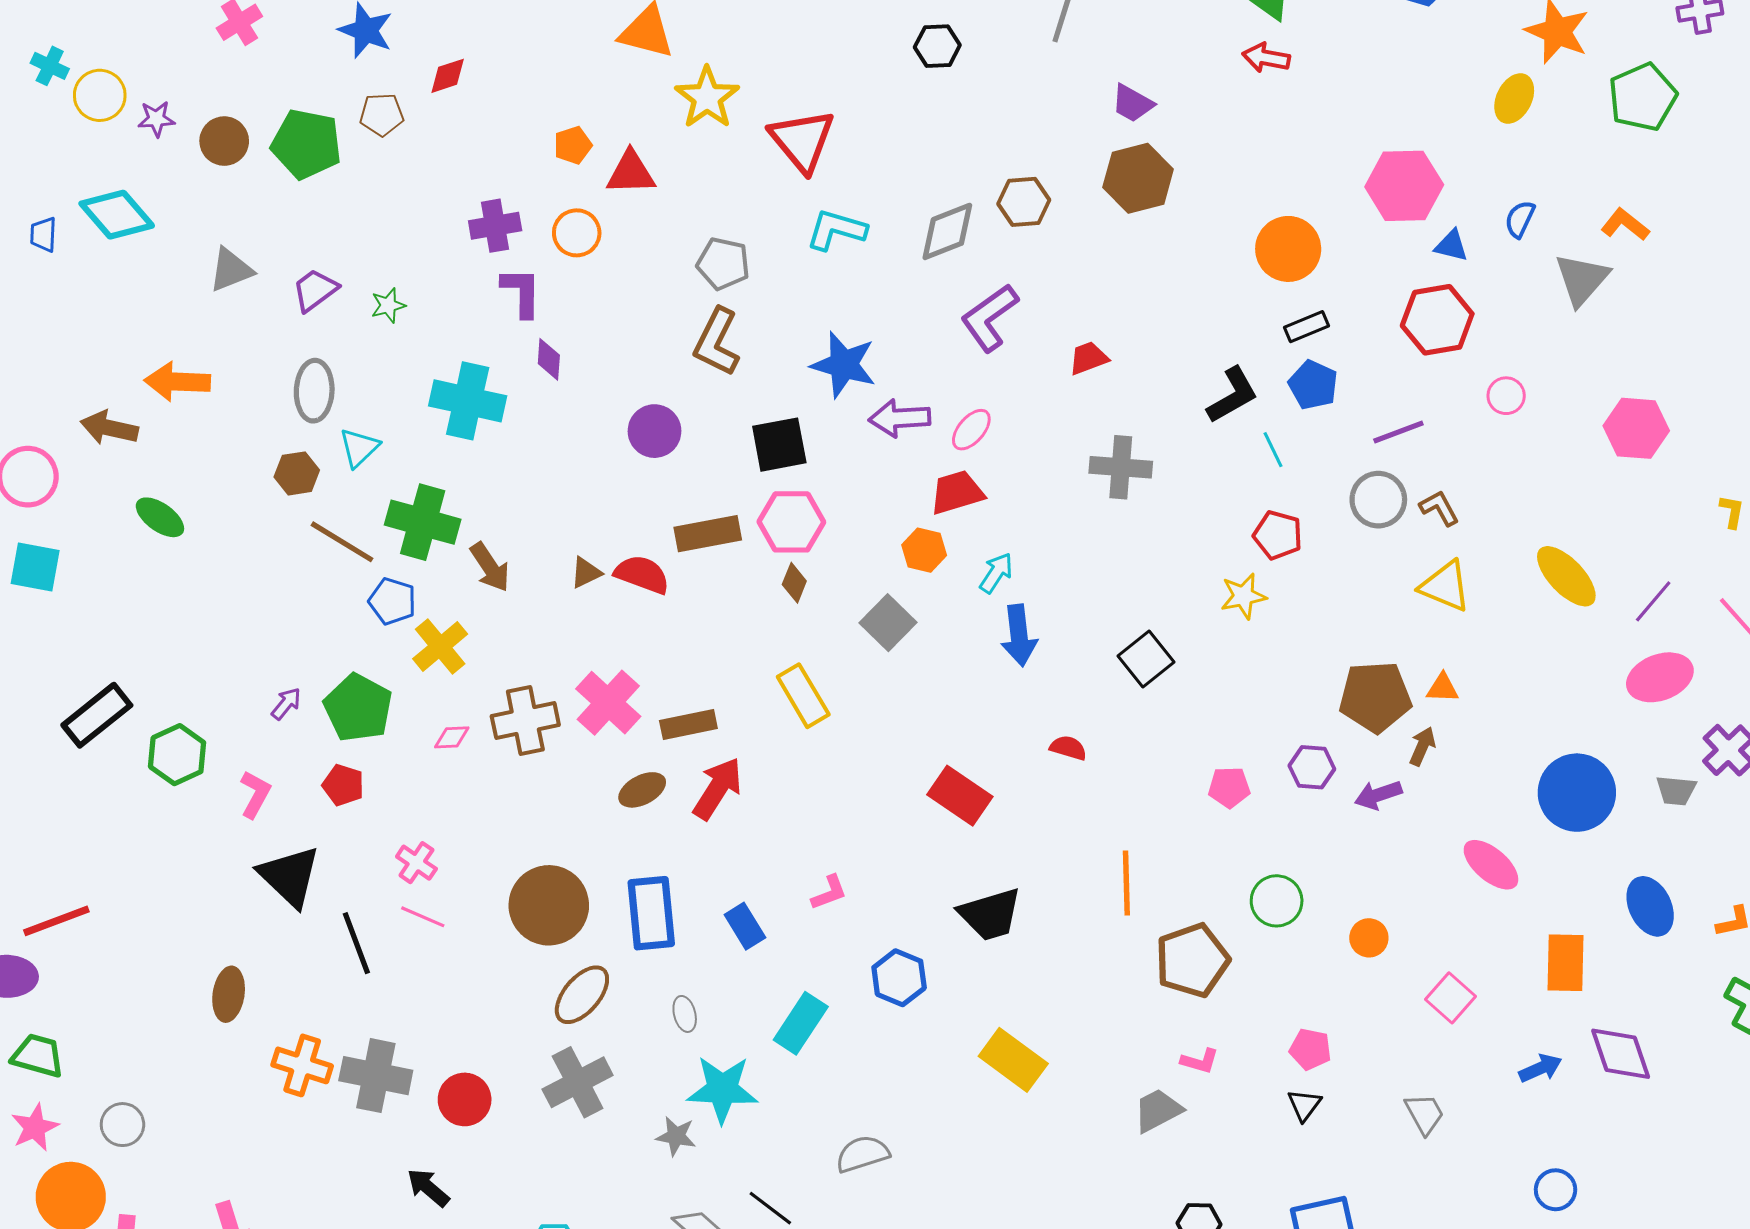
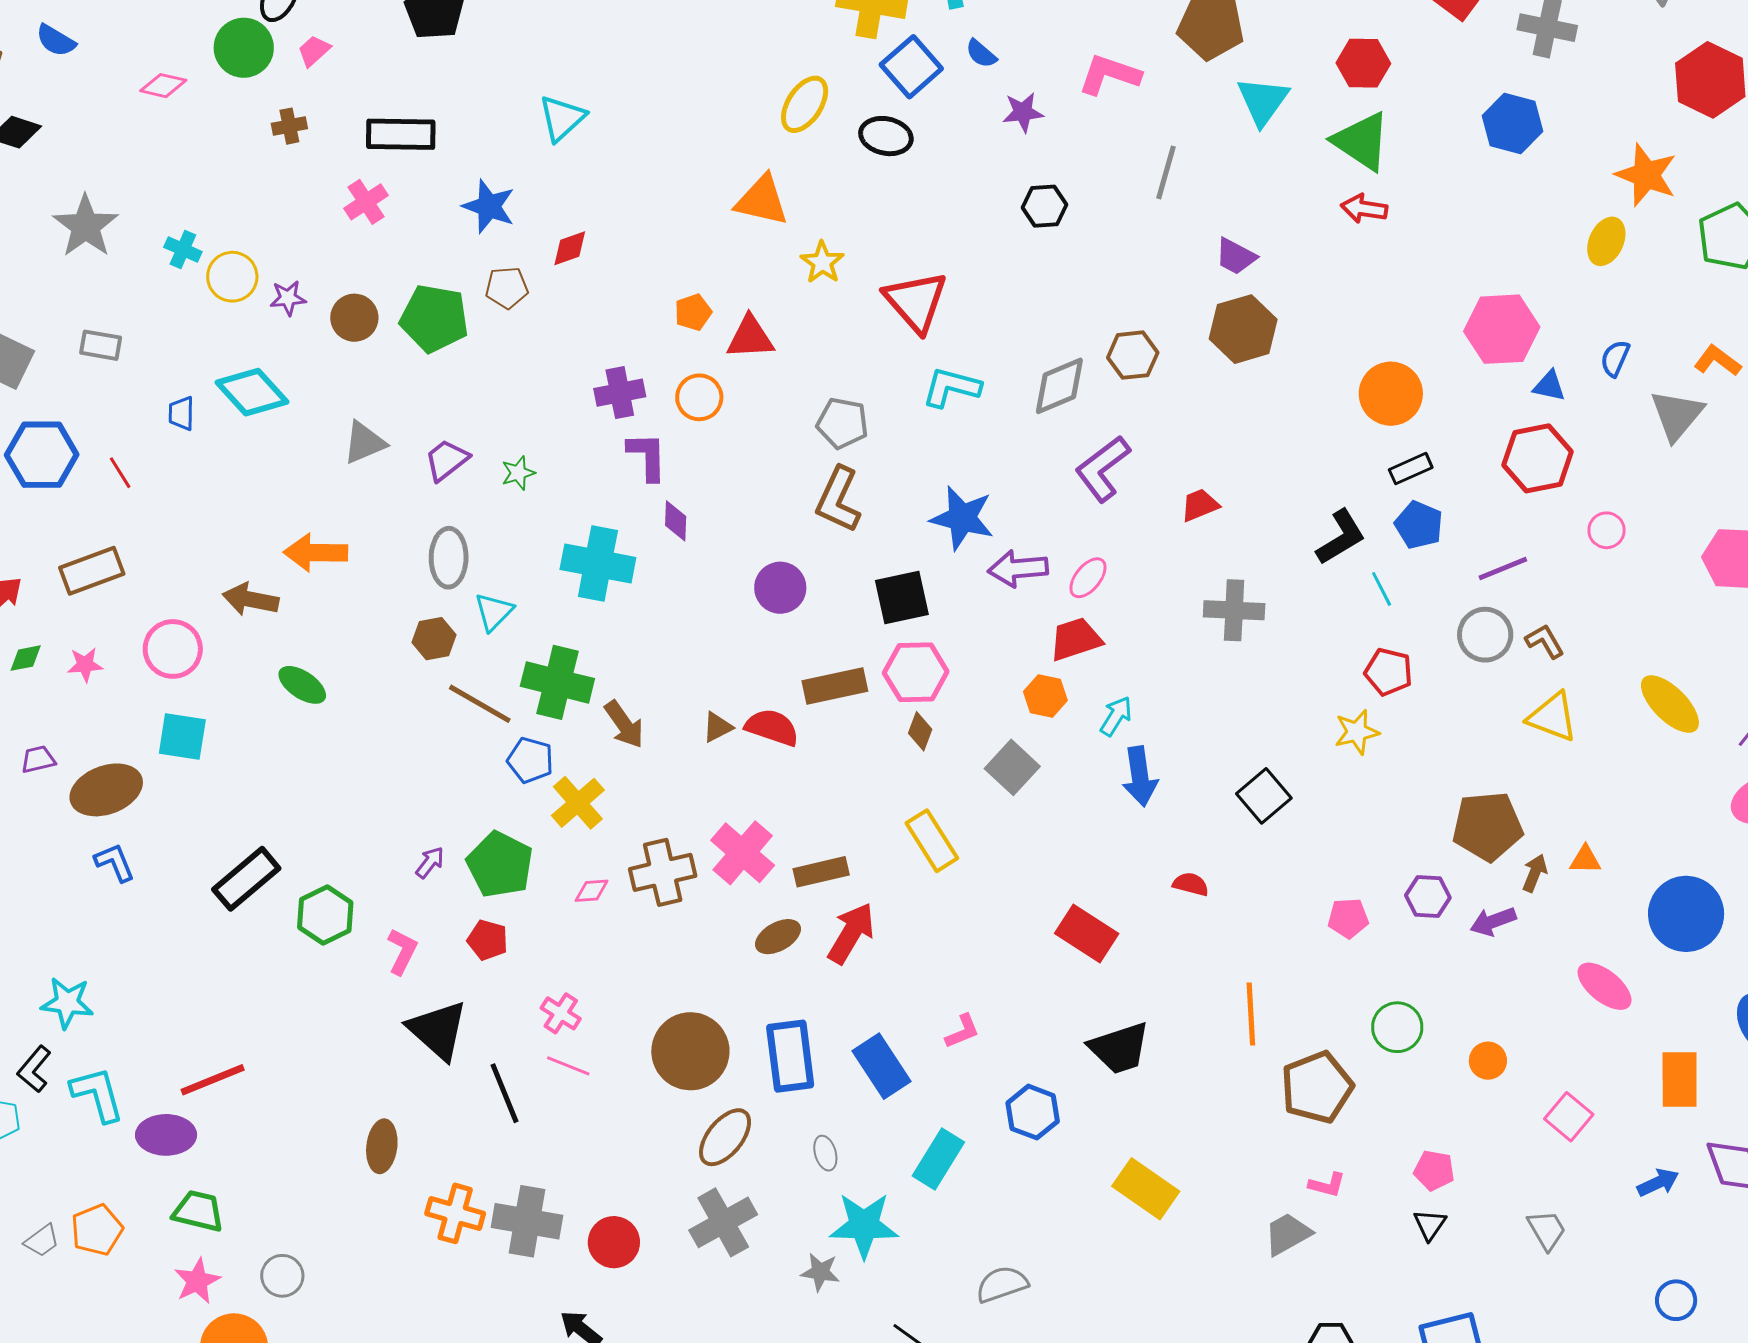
yellow star: (707, 98) -> (822, 262), size x0.7
orange triangle: (1443, 688) -> (1585, 860), moved
blue rectangle: (745, 926) -> (882, 1066), size x1.4

